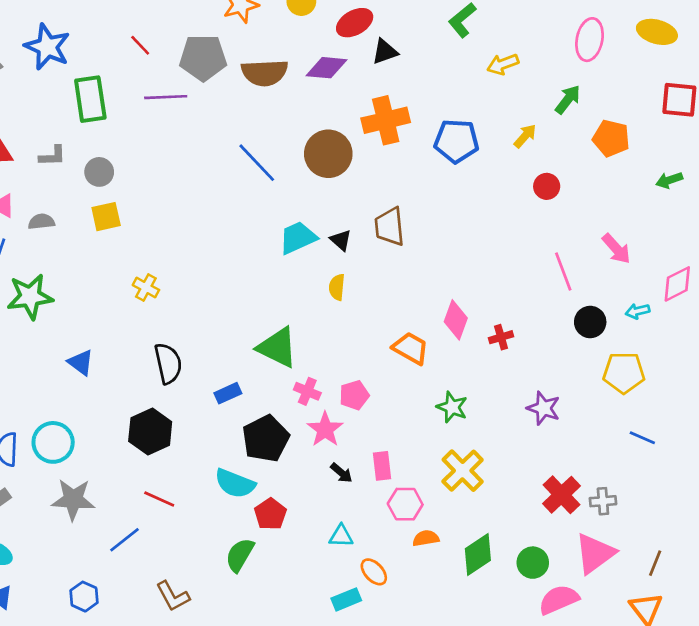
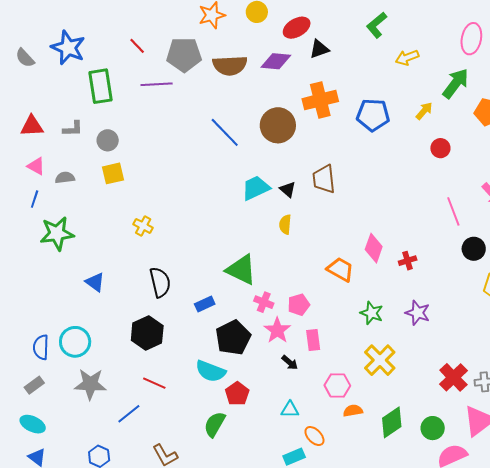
green arrow: (568, 100) -> (456, 83), size x1.4
purple star: (544, 408) -> (418, 313), moved
pink rectangle: (382, 466) -> (313, 340), moved

